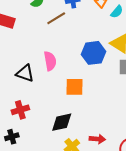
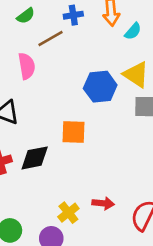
pink semicircle: (50, 61) -> (27, 66), moved
black diamond: (62, 122) -> (35, 158), moved

